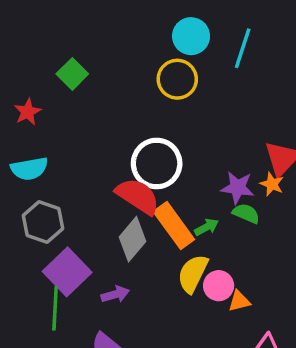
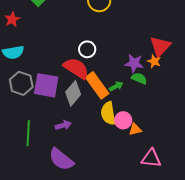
white circle: (157, 163) -> (87, 49), size x0.6
purple square: (67, 272) -> (46, 85), moved, turned -36
yellow semicircle: (193, 274) -> (108, 113), turned -35

